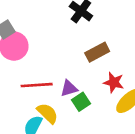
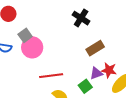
purple triangle: (69, 88) -> (96, 73), moved

